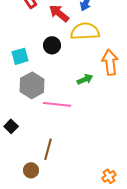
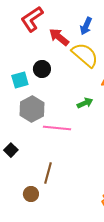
yellow semicircle: (85, 31) -> (85, 55), turned 44
black circle: (52, 45) -> (42, 69), moved

